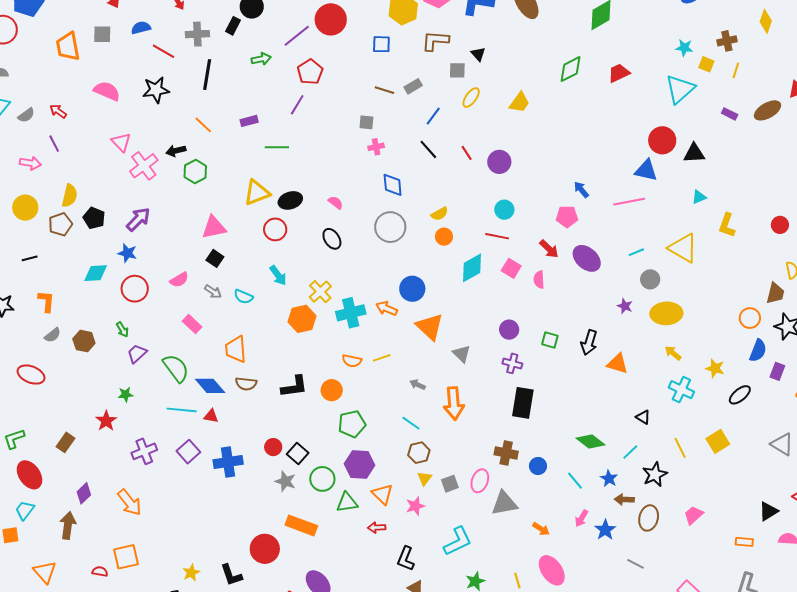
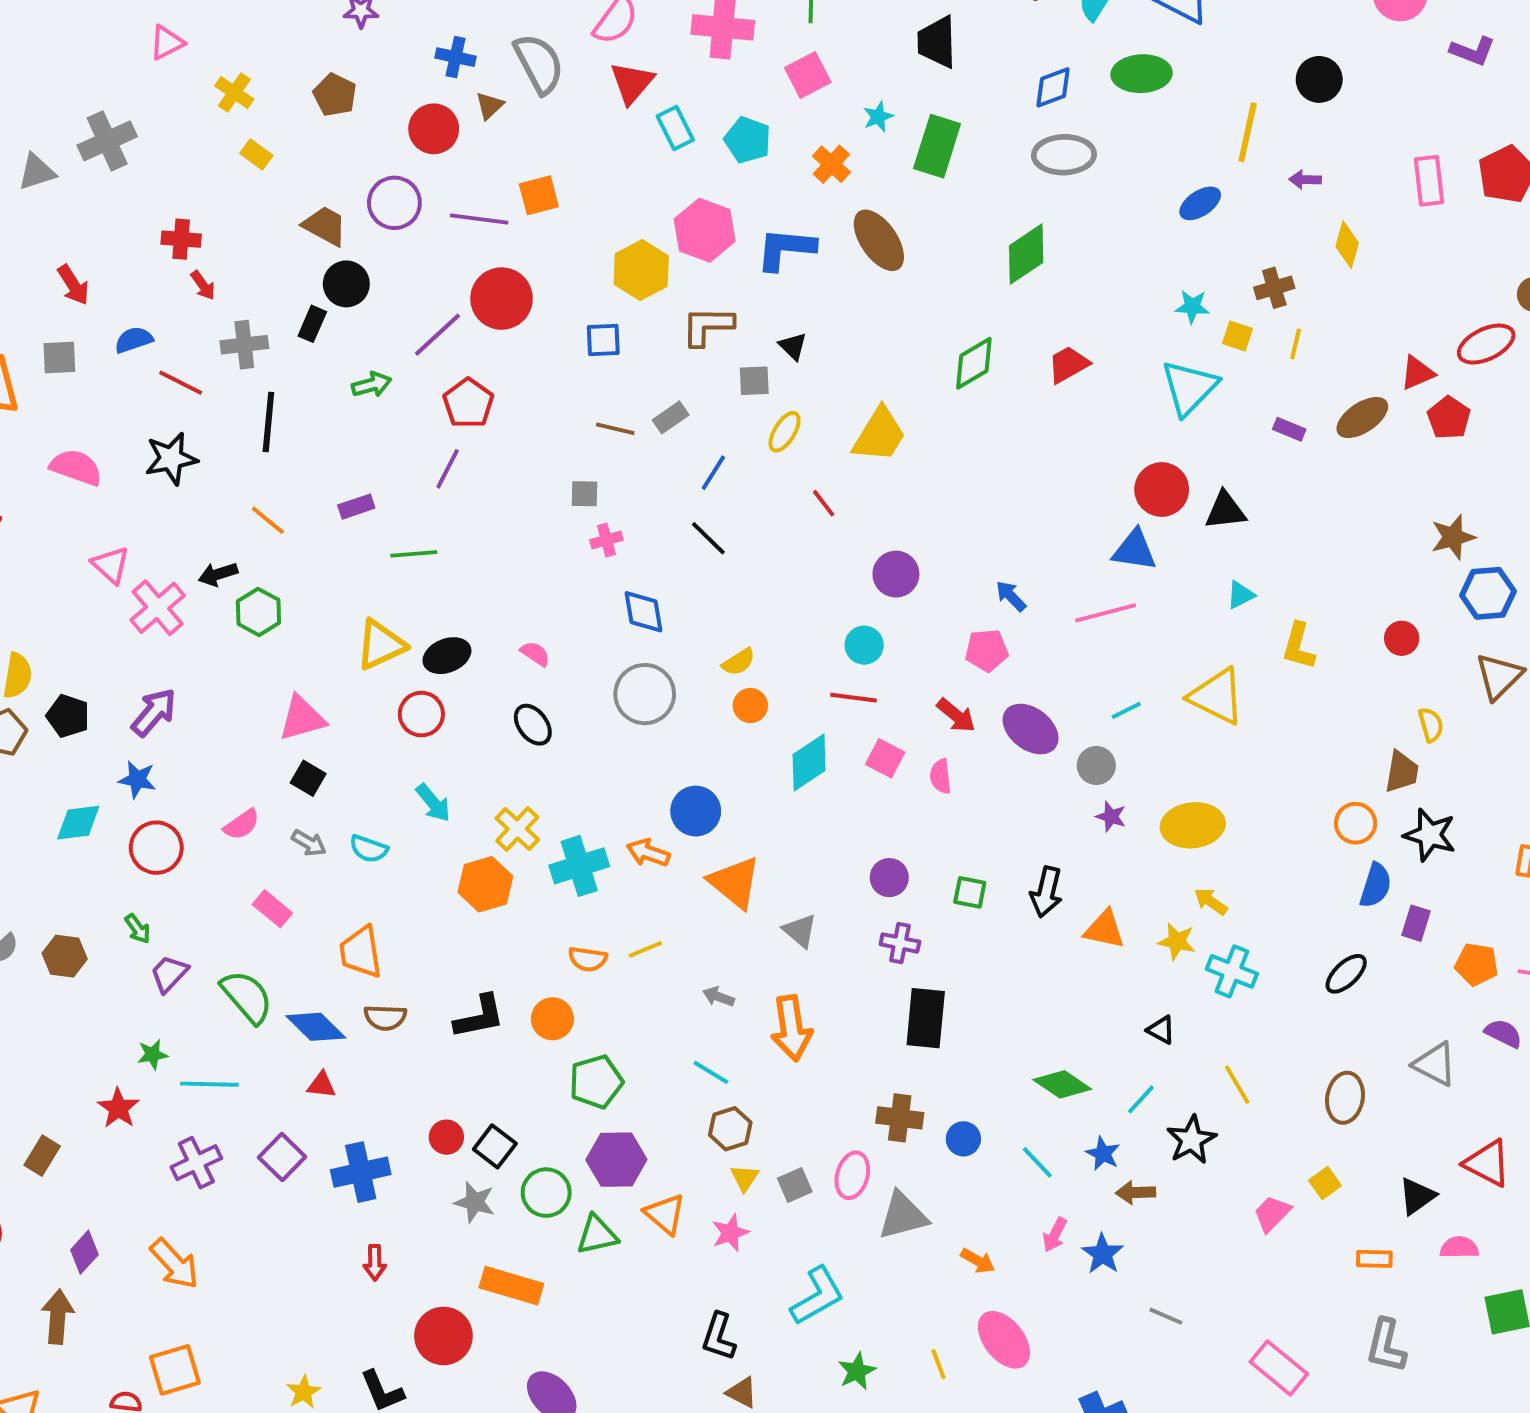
yellow trapezoid: (519, 102) -> (879, 435), size x1.4
red line: (467, 153) -> (824, 503), moved
purple circle: (499, 162) -> (896, 574), moved
gray circle: (650, 279) -> (1096, 765), moved
yellow star: (715, 368) -> (1177, 941), moved
cyan line: (182, 410) -> (209, 1084), moved
yellow square: (718, 441) -> (1325, 1183), moved, size x0.7
brown ellipse: (649, 518) -> (1345, 1098), moved
red arrow: (377, 528) -> (375, 1263), moved, turned -84

